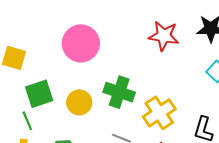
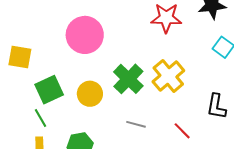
green cross: (119, 92) -> (128, 79), turned 32
yellow cross: (159, 113) -> (168, 76), moved

